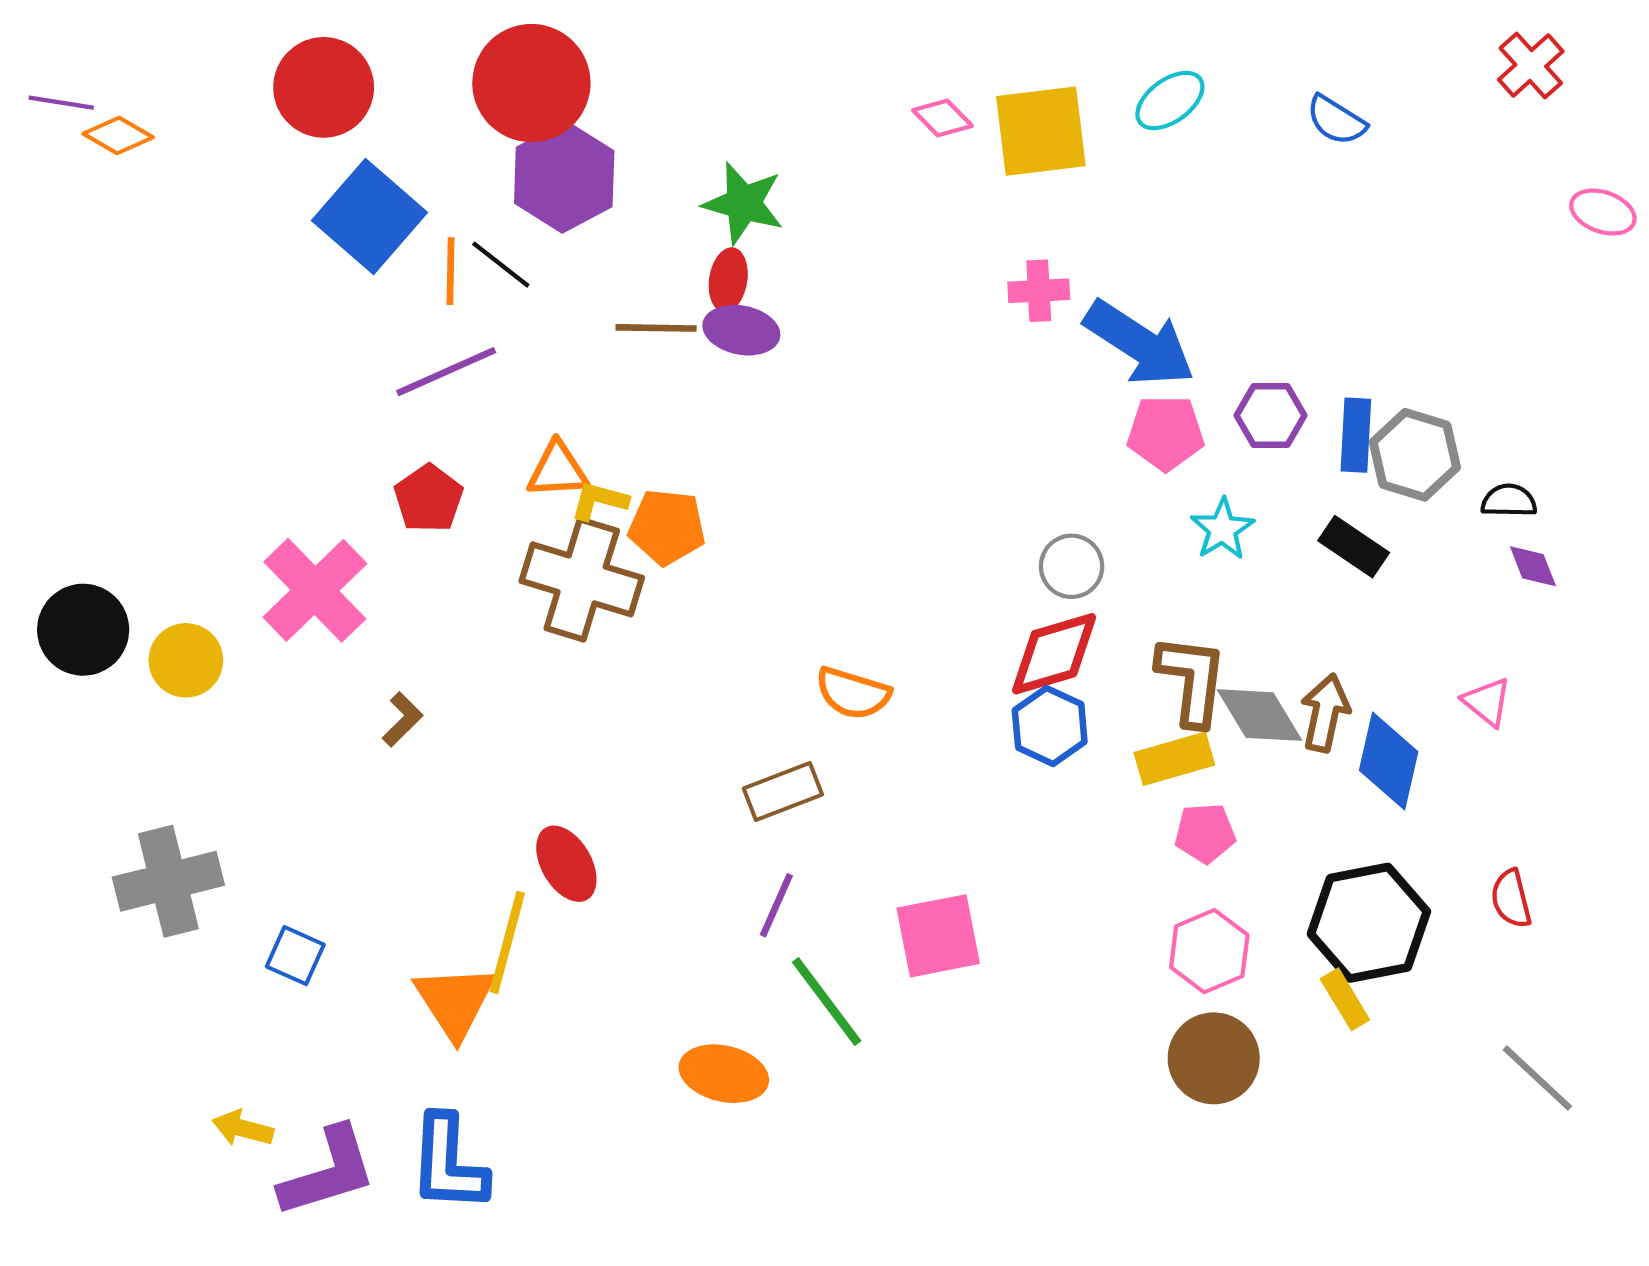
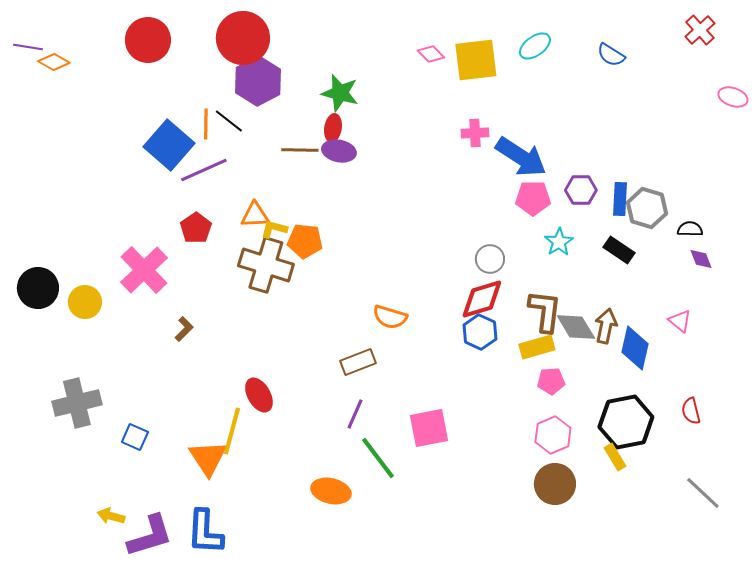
blue square: (370, 216) -> (169, 145), moved

